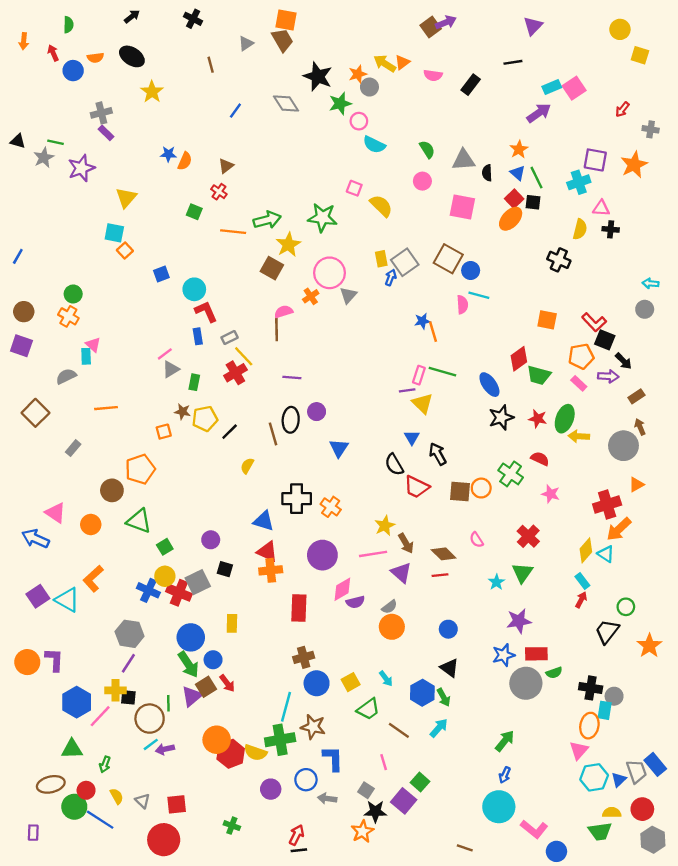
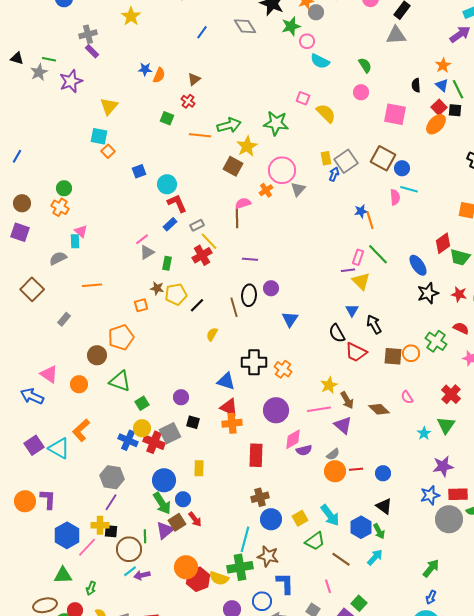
gray triangle: (464, 160) -> (396, 35), moved
blue rectangle: (198, 336) -> (170, 224), turned 56
green line: (442, 372) -> (378, 254), turned 30
red line: (440, 575) -> (356, 469), moved
cyan arrow: (386, 679) -> (330, 515), size x1.6

